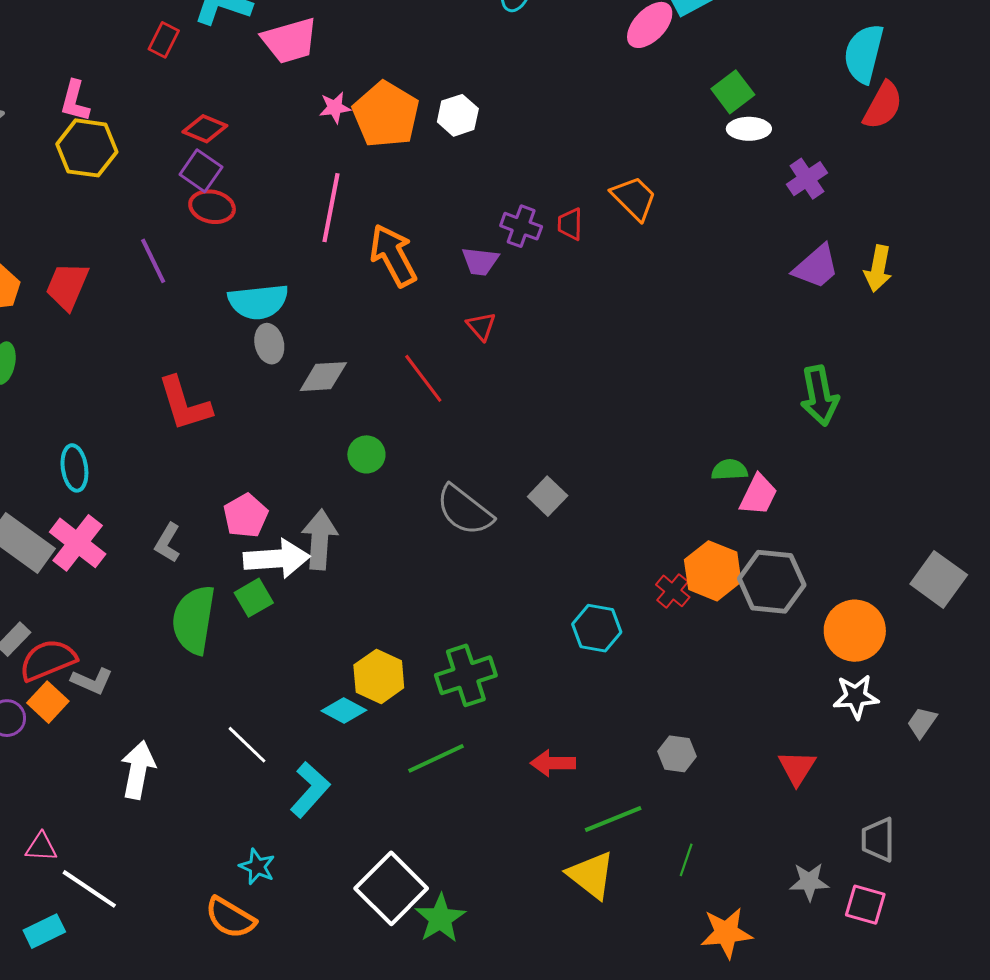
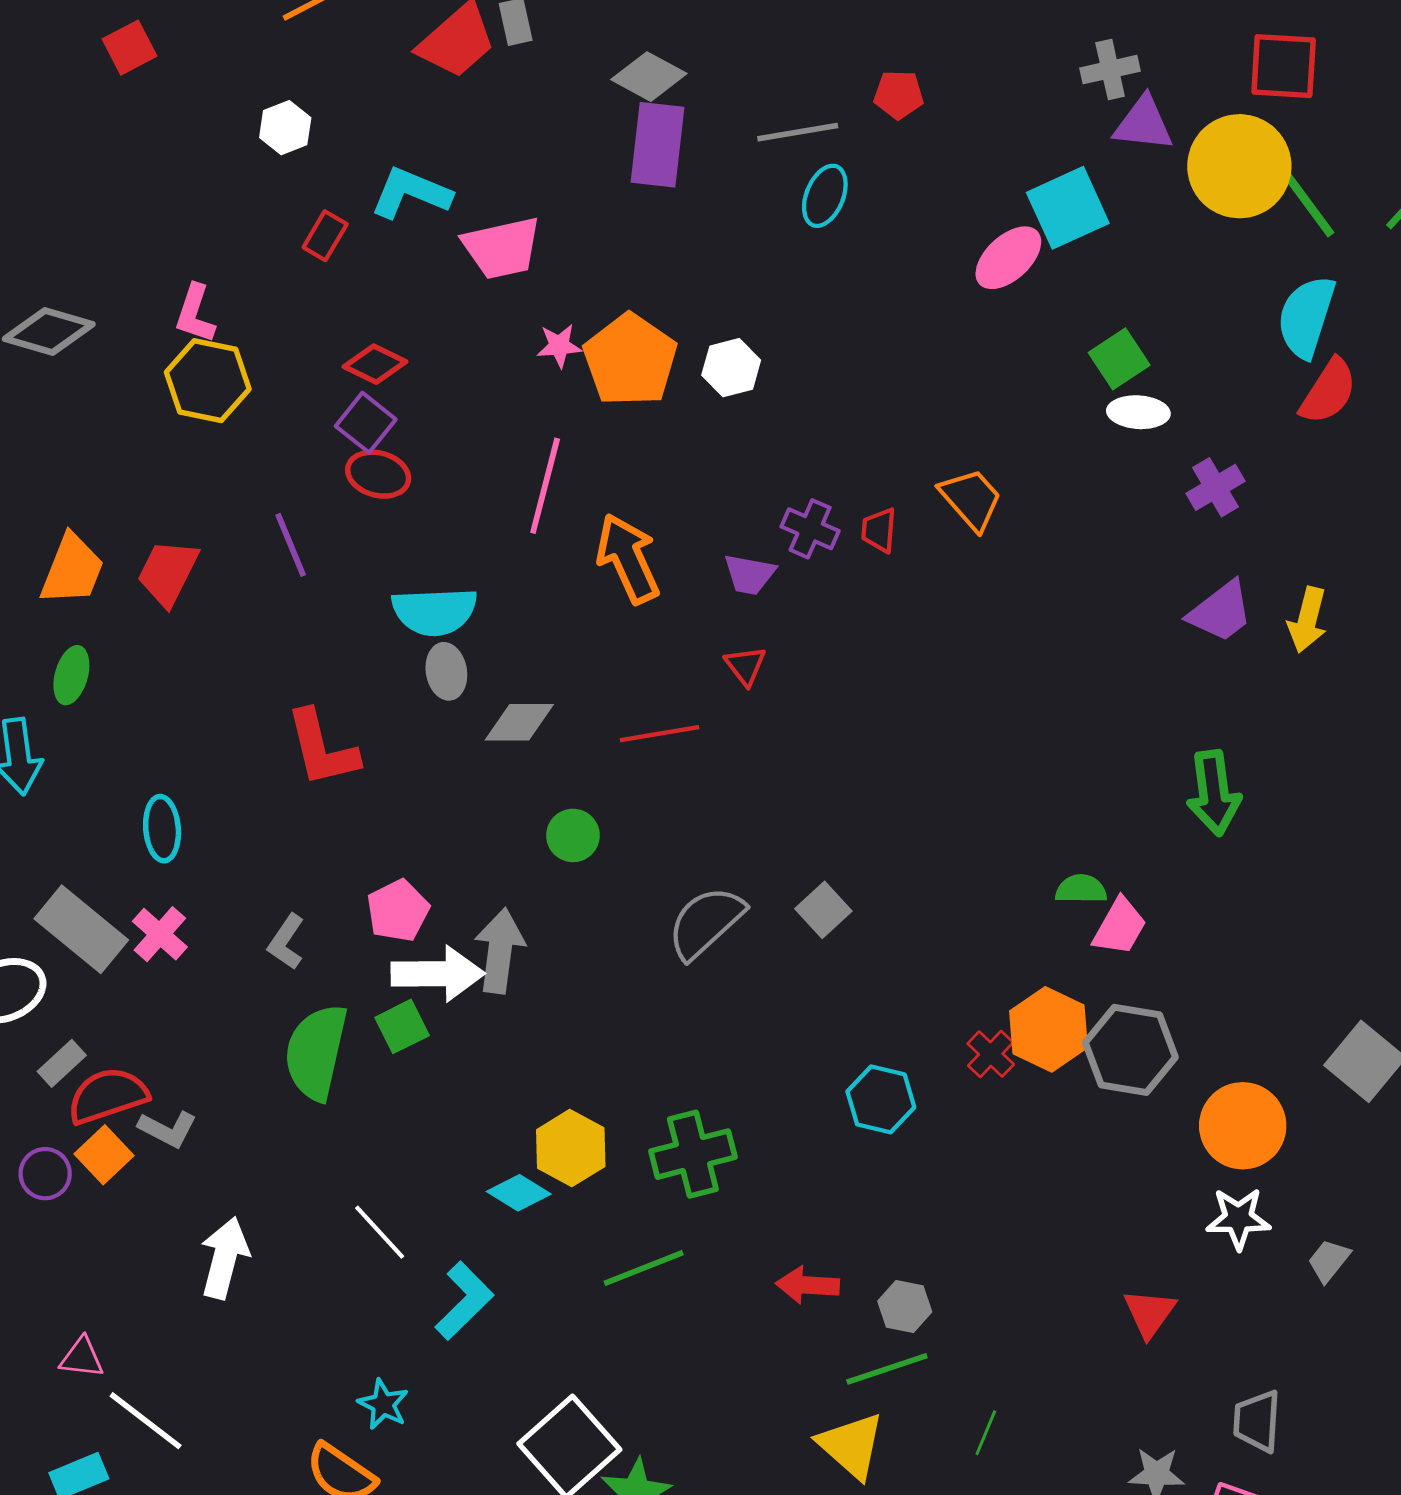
red line: (423, 378) -> (659, 734), turned -66
gray semicircle: (465, 510) -> (706, 922), turned 96
pink cross: (78, 543) -> (160, 934), size x0.7
gray hexagon: (677, 754) -> (905, 1307), moved

